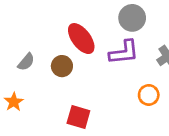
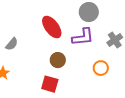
brown circle: (62, 66) -> (58, 60), moved

